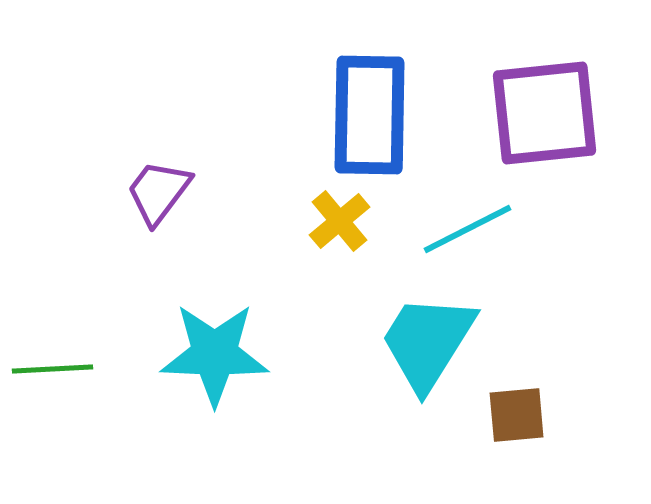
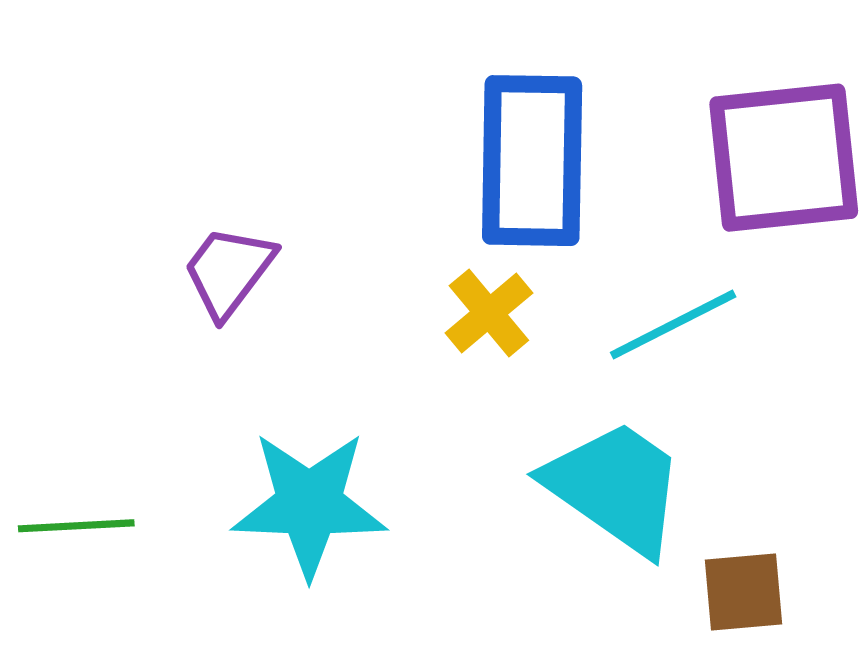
cyan trapezoid: (428, 342) -> (616, 487), turned 93

